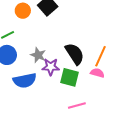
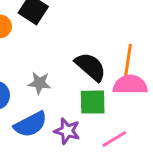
purple star: (51, 67) -> (67, 131), moved, turned 30
pink semicircle: (97, 73) -> (130, 85), size x1.6

